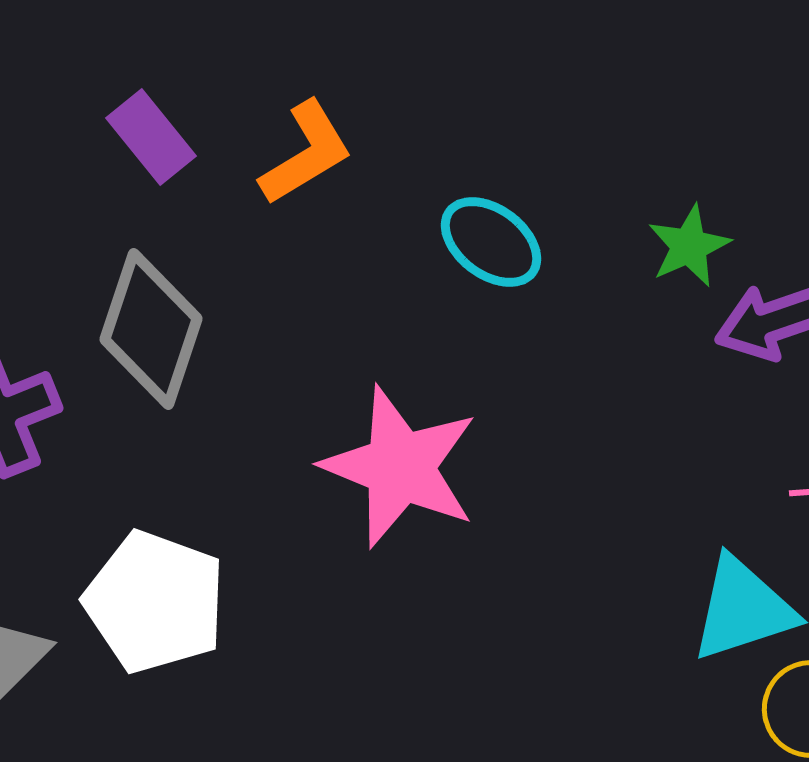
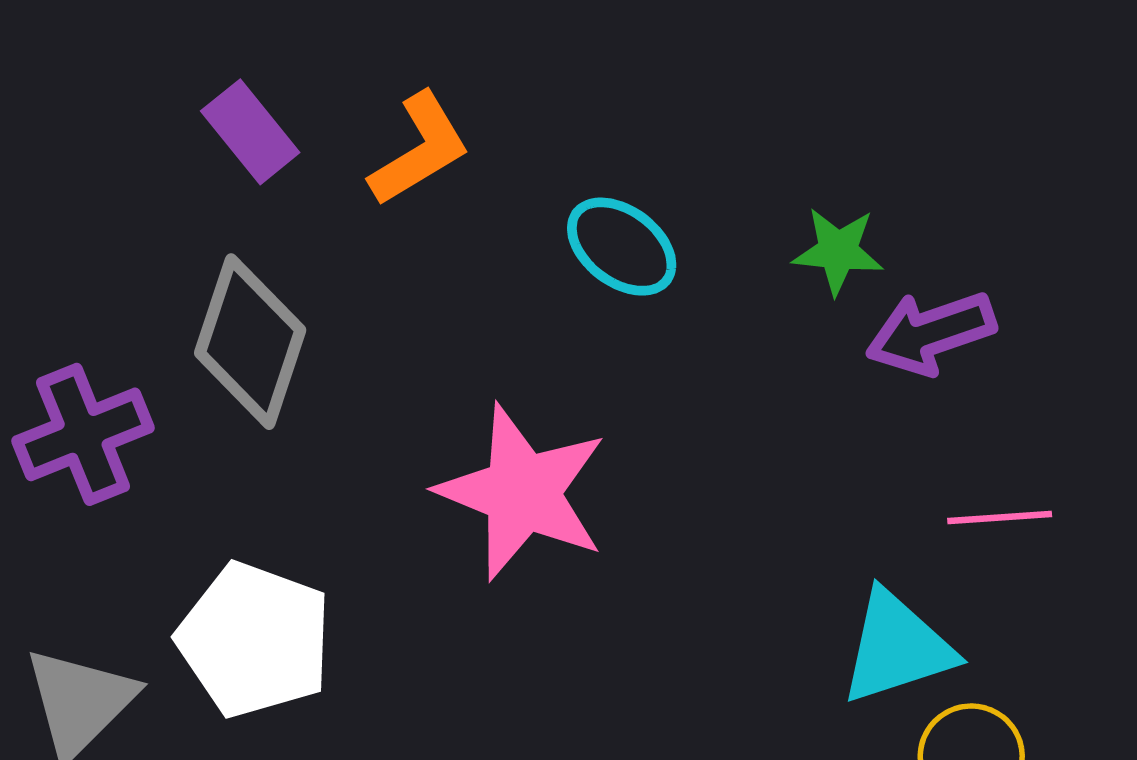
green star: (689, 246) -> (838, 251), turned 30

